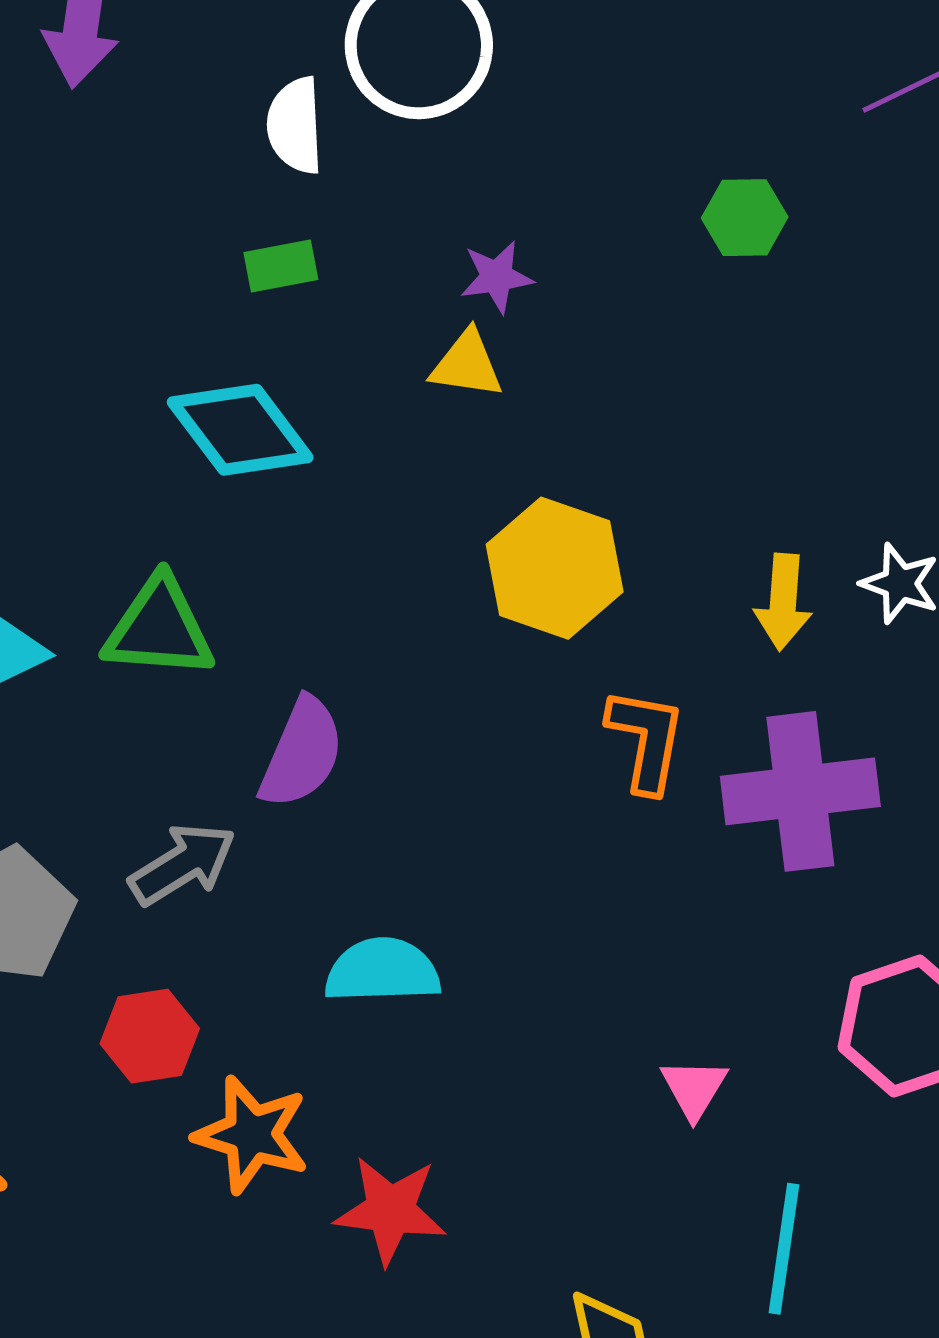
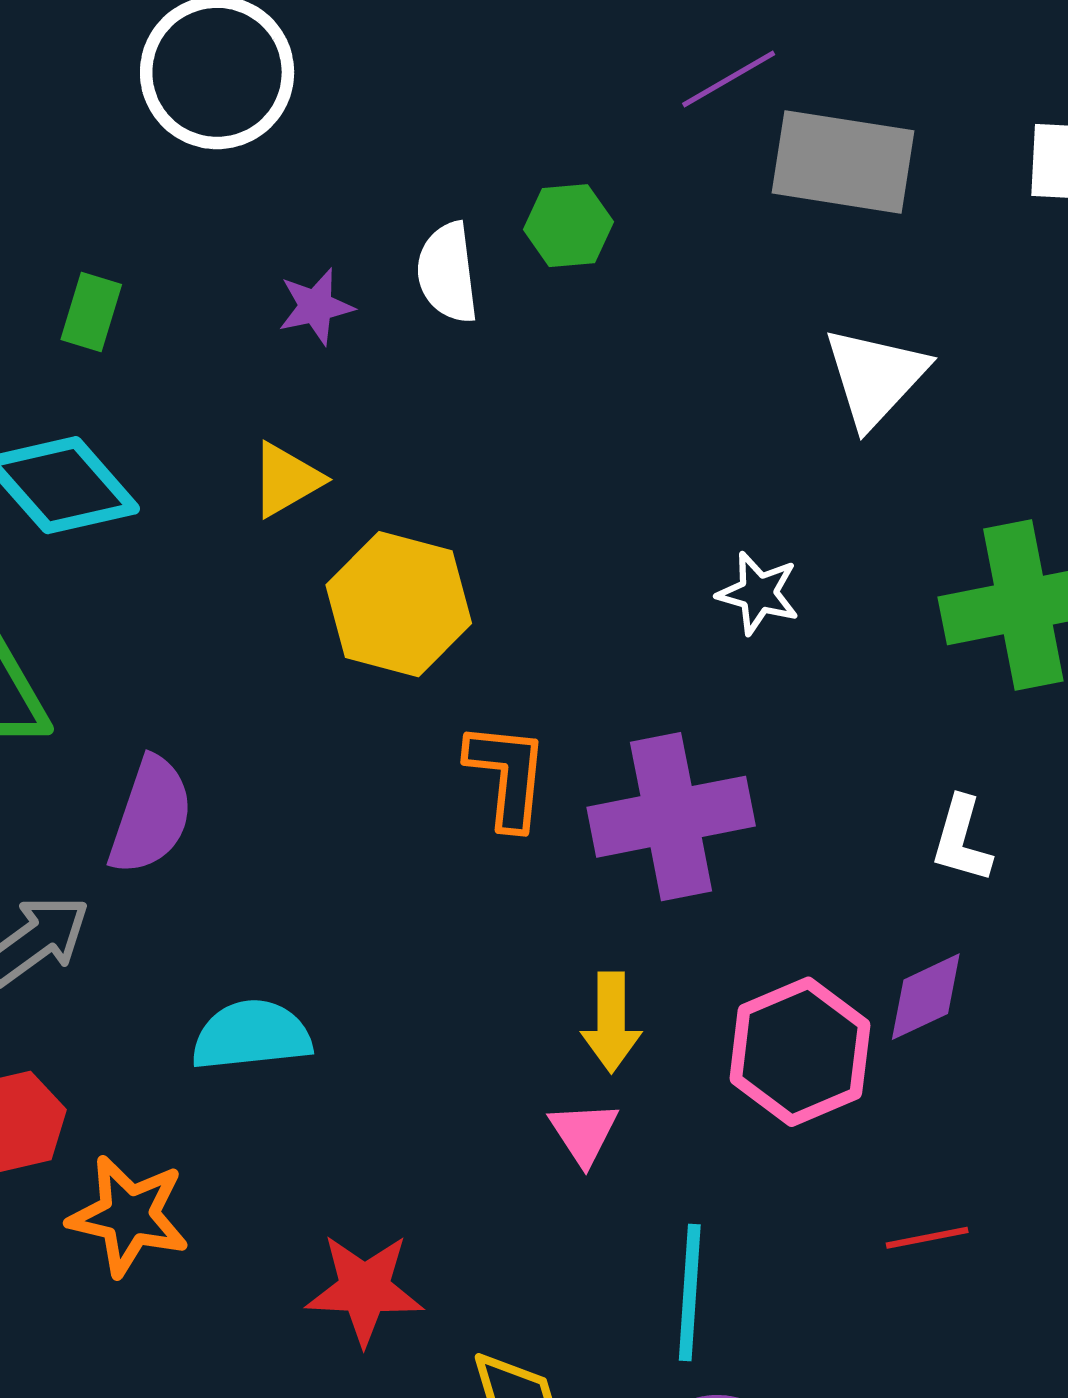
white semicircle: (295, 126) -> (447, 273), moved
green rectangle: (281, 266) -> (91, 312), turned -58
yellow triangle: (467, 364) -> (286, 480), moved, turned -34
yellow arrow: (783, 602) -> (611, 1022), moved
red star: (390, 1210) -> (365, 1289), moved

